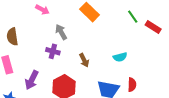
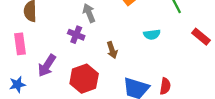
red rectangle: (153, 27) -> (201, 37), moved
cyan semicircle: (120, 57) -> (152, 34), moved

